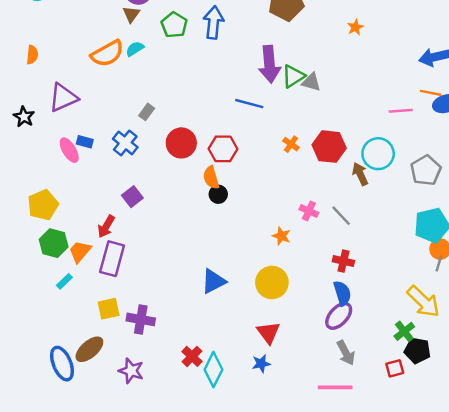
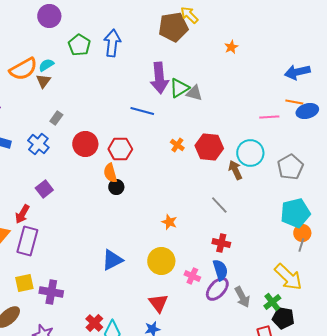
brown triangle: (131, 14) -> (43, 81), moved
pink cross: (309, 211) -> (192, 276), moved
gray arrow: (346, 353) -> (242, 297), moved

